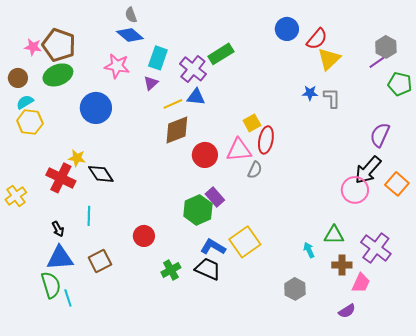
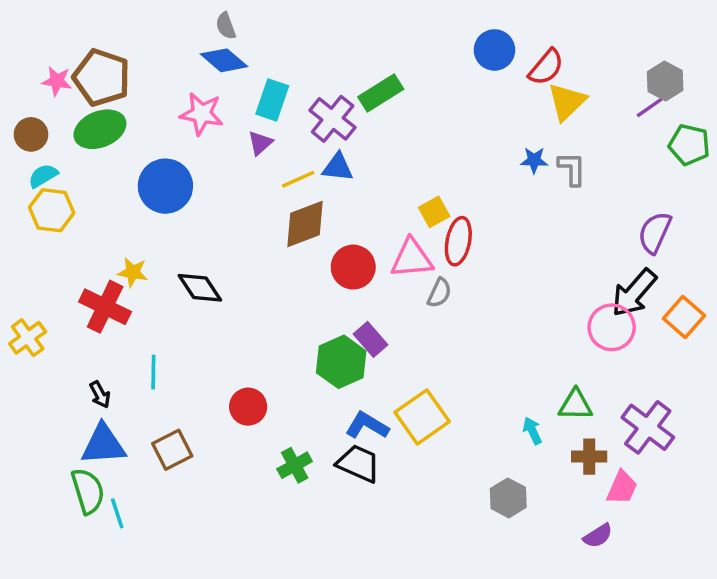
black diamond: (101, 174) -> (200, 288), moved

